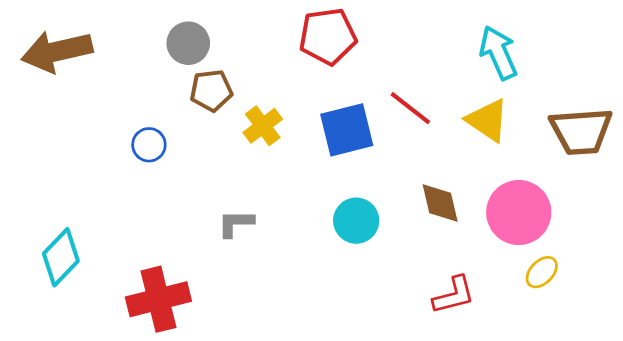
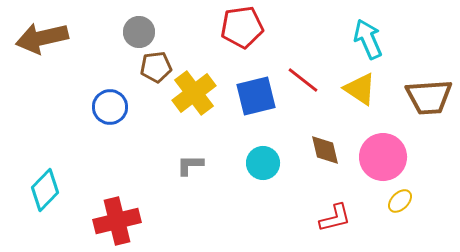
yellow cross: (263, 126) -> (194, 93), size x1.5
blue circle: (149, 145) -> (110, 107), size x1.4
gray L-shape: (236, 223) -> (190, 165), moved

